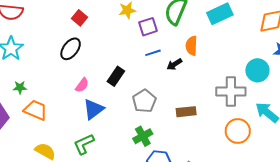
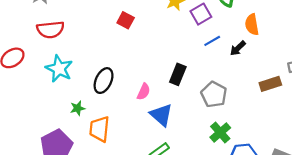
black ellipse: (71, 49) -> (104, 81), moved
blue triangle: (93, 109) -> (161, 115), turned -30
orange trapezoid: (36, 110) -> (99, 129), turned -95
brown rectangle: (186, 112) -> (270, 84), moved

